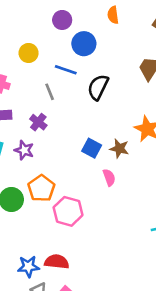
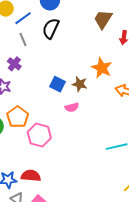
blue line: (66, 70) -> (23, 18), moved, turned -54
black semicircle: (98, 87) -> (51, 28), moved
pink semicircle: (109, 177) -> (72, 107), turned 96

